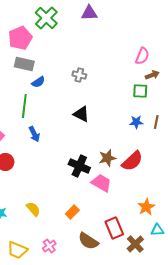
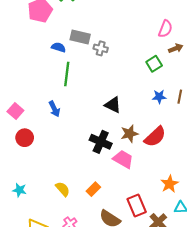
gray rectangle: (24, 64) -> (80, 37), moved
blue semicircle: (38, 82) -> (59, 47), moved, turned -128
green square: (140, 91) -> (154, 64), moved, turned -35
green line: (24, 106) -> (67, 74), moved
black triangle: (81, 114) -> (113, 105), moved
yellow semicircle: (33, 209) -> (63, 189), moved

